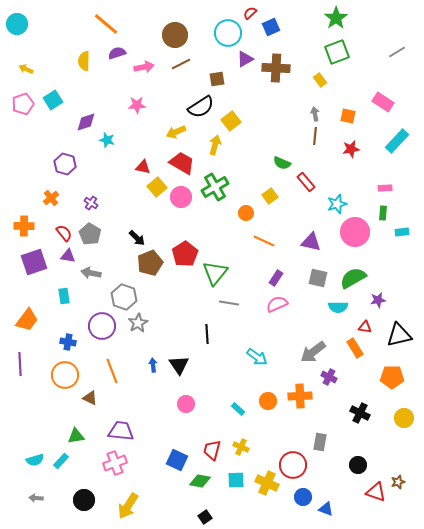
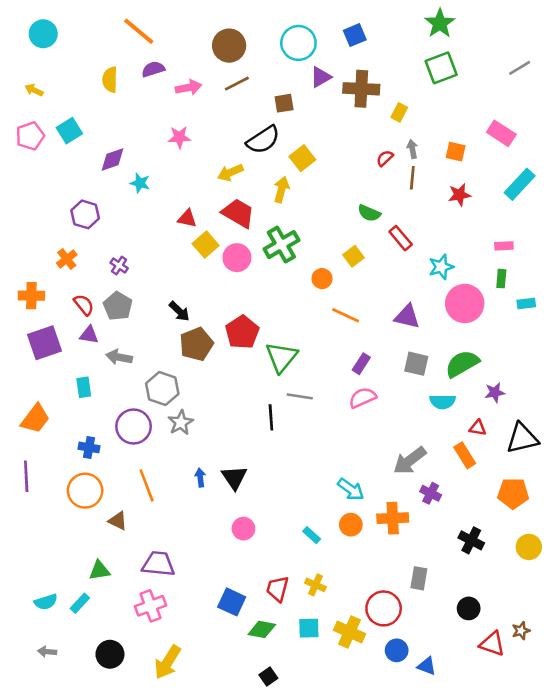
red semicircle: (250, 13) -> (385, 158), moved
cyan circle: (17, 24) -> (43, 34), moved
yellow rectangle: (320, 80) -> (399, 112), moved, turned 64
black line: (207, 334) -> (271, 417), moved
cyan arrow: (257, 357) -> (351, 489), moved

